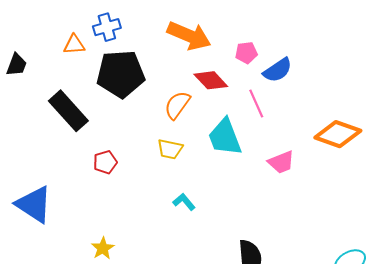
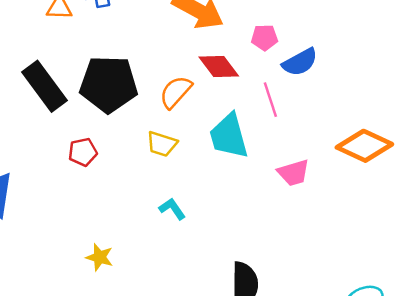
black pentagon: (121, 74) -> (109, 84), moved
yellow star: (103, 248) -> (100, 257), moved, turned -30

